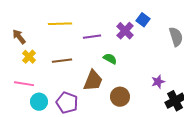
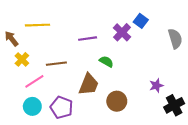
yellow line: (60, 24) -> (38, 25), moved
pink line: (24, 84) -> (34, 81), moved, turned -42

